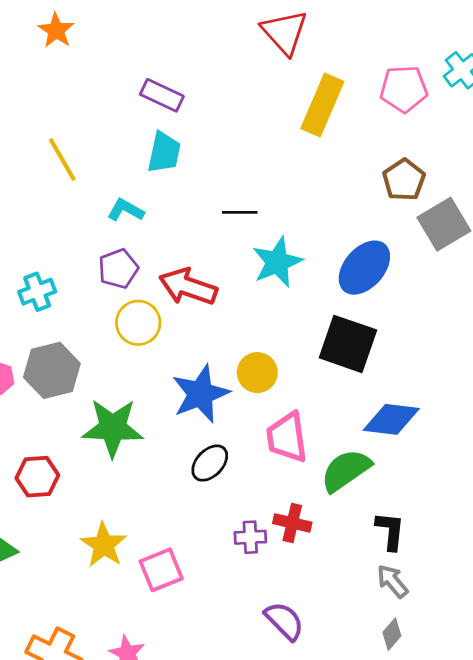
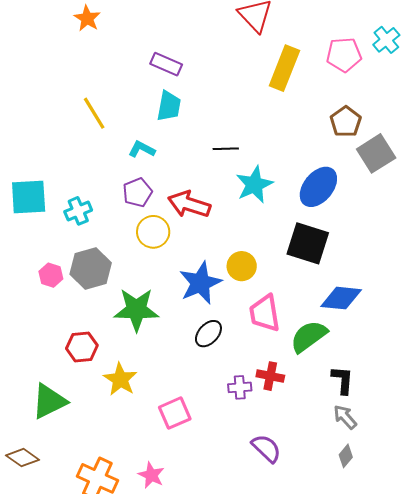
yellow star: (104, 545) -> (120, 379), moved

